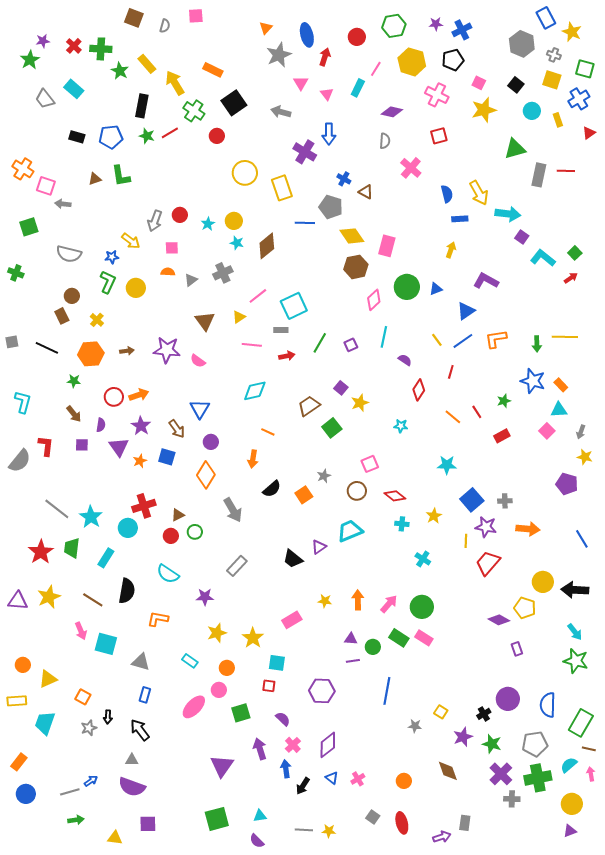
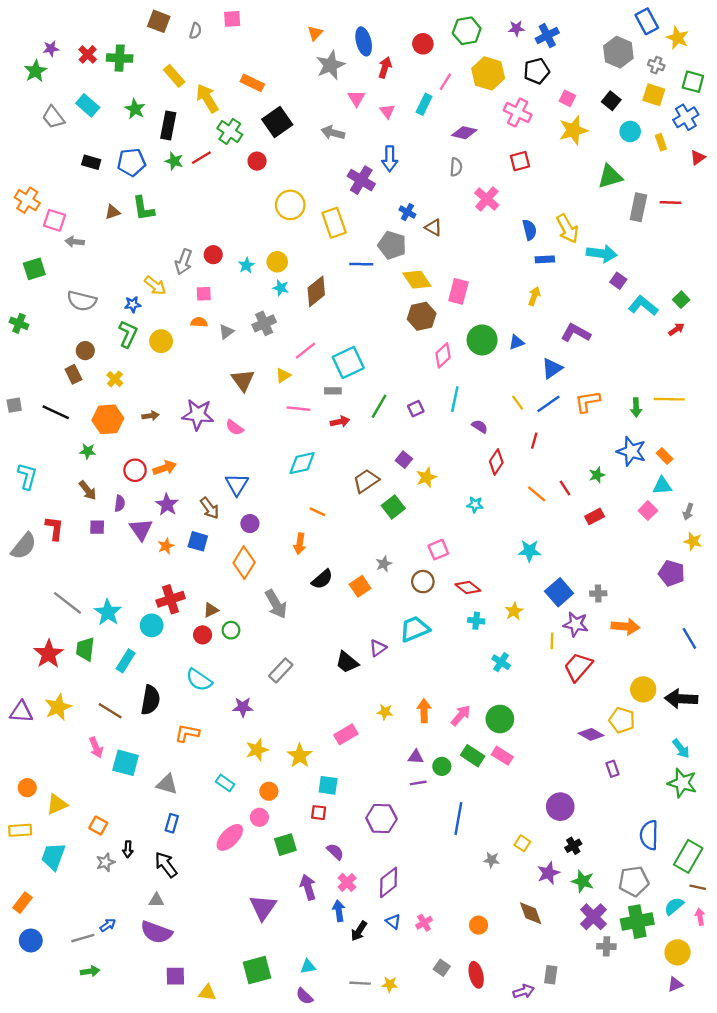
green star: (120, 71) -> (135, 109), moved
purple circle: (508, 699) -> (560, 807), moved
yellow triangle: (115, 838) -> (207, 993), moved

